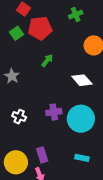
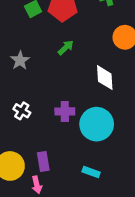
white diamond: (82, 80) -> (105, 78), turned 30

